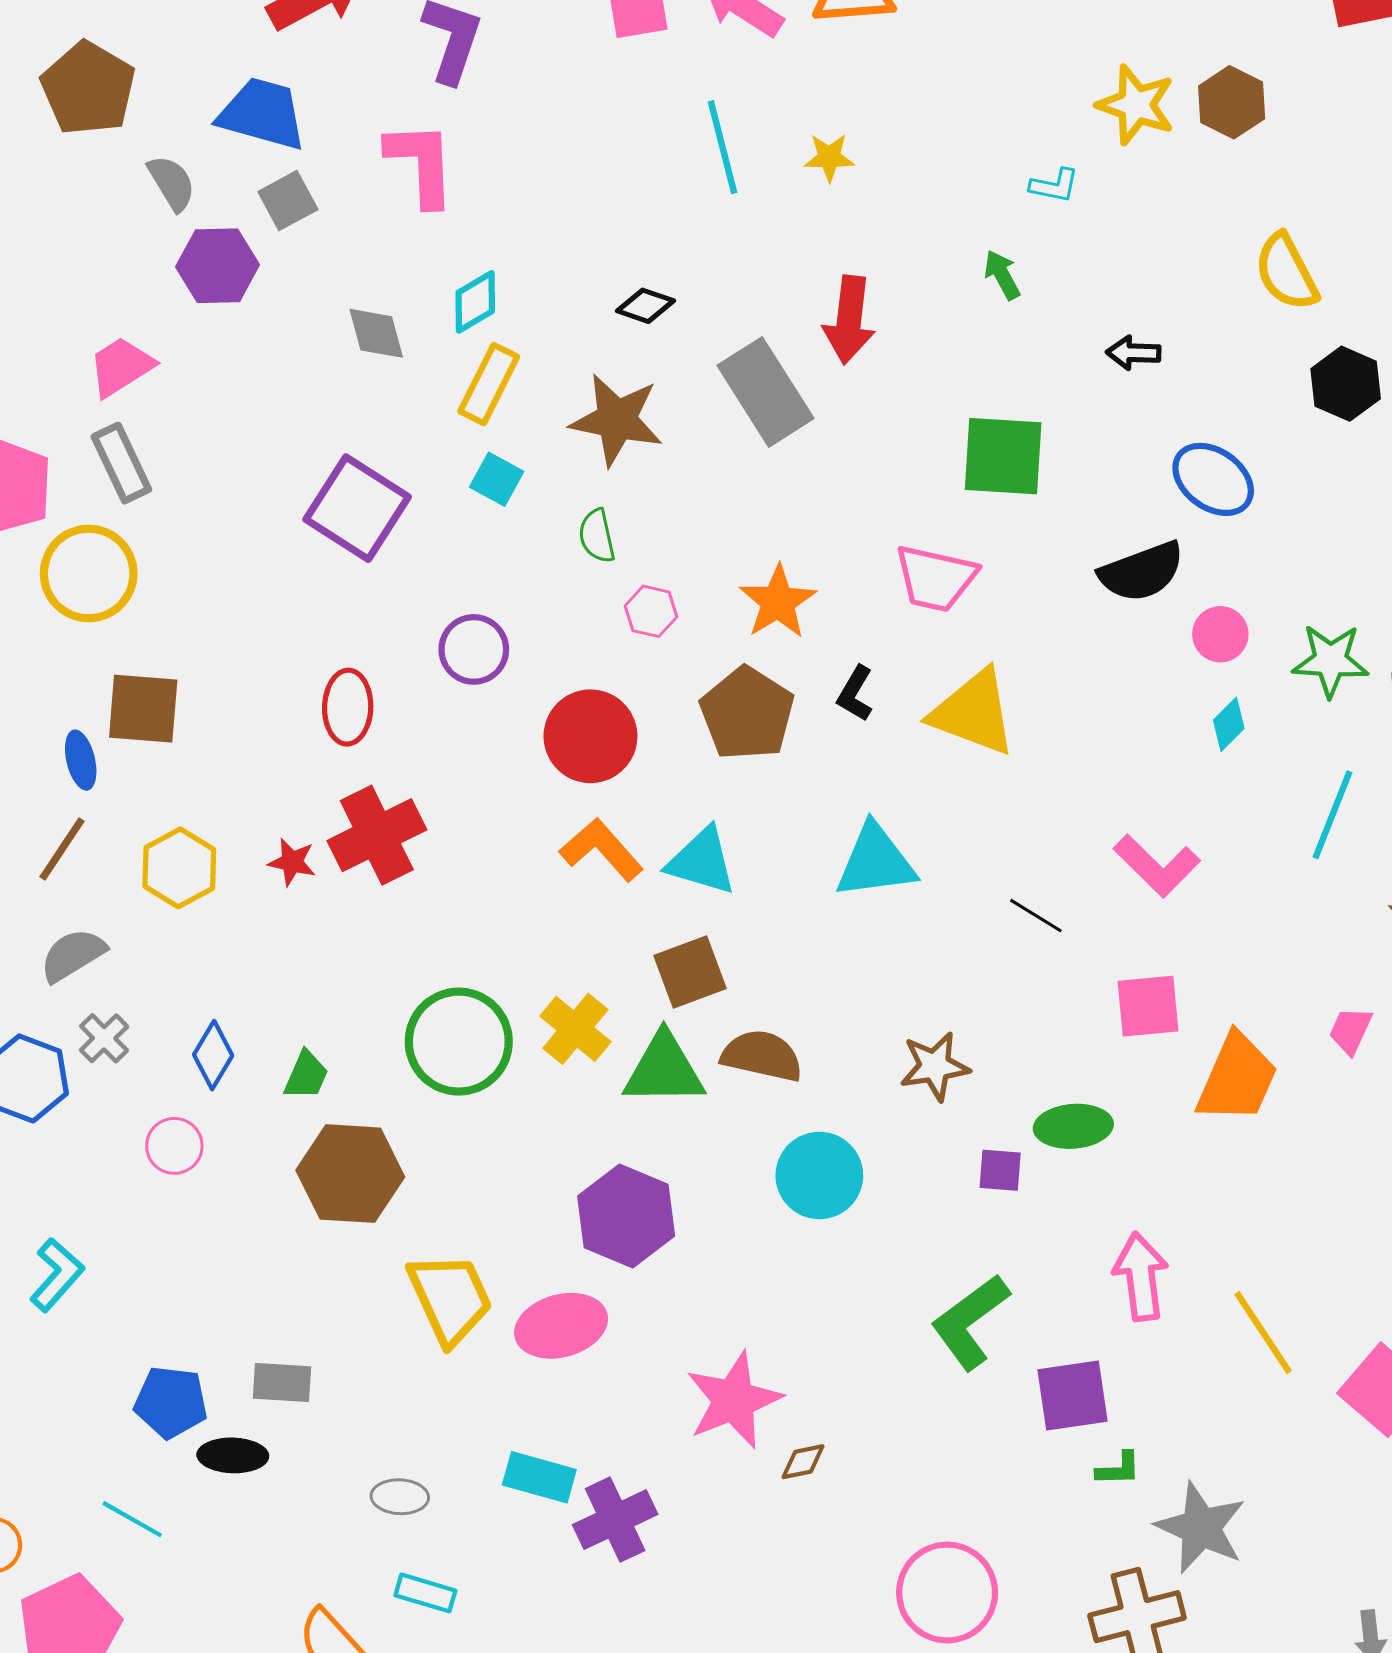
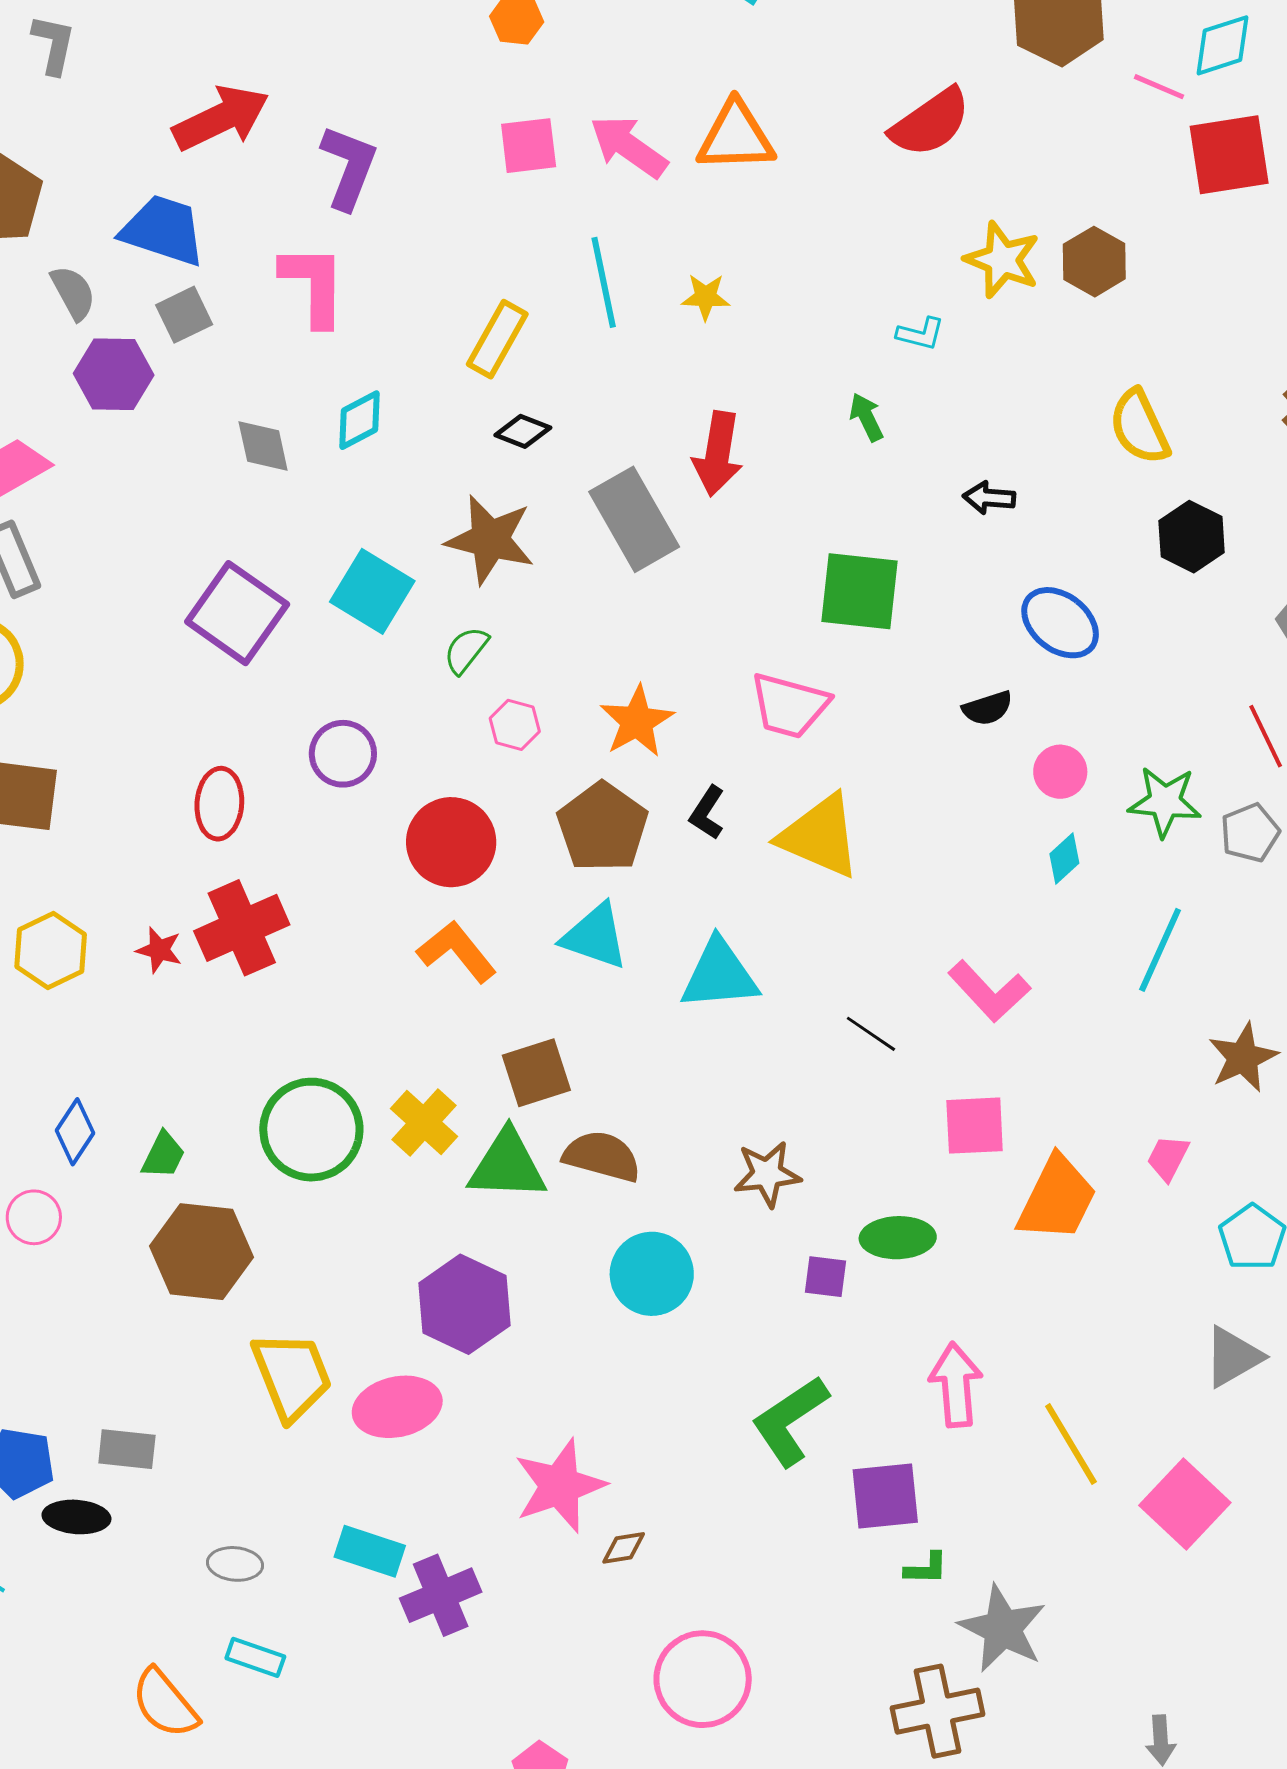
yellow rectangle: (489, 384) -> (497, 339), moved
cyan square: (497, 479) -> (372, 591), size x1.6
green semicircle: (597, 536) -> (466, 650), turned 48
black semicircle: (1142, 572) -> (987, 708), size x0.6
cyan triangle: (702, 861) -> (595, 936), moved
pink circle: (947, 1593) -> (703, 1679), moved

